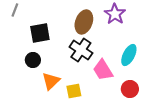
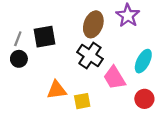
gray line: (15, 10) -> (18, 39), moved
black circle: (33, 60) -> (19, 59), moved
orange triangle: (51, 81) -> (57, 90), turned 36

